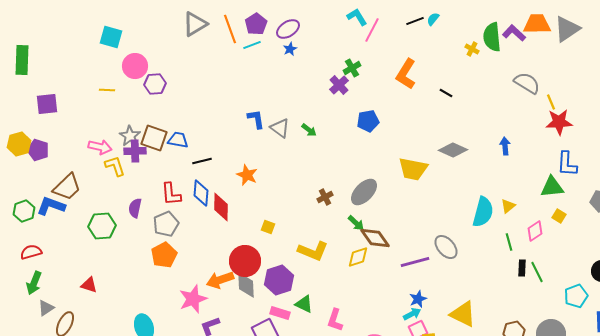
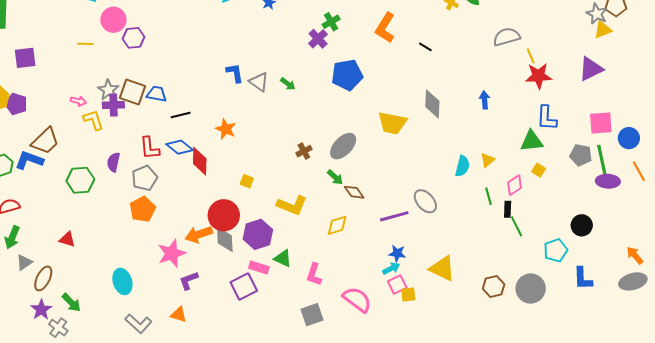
gray semicircle: (527, 83) -> (507, 37), turned -48
blue pentagon: (368, 121) -> (347, 75), size x1.4
pink arrow: (100, 147) -> (78, 101), size x0.7
gray diamond: (453, 150) -> (432, 104), turned 68
blue diamond: (201, 193) -> (180, 147), turned -56
cyan semicircle: (483, 212) -> (462, 166), size x0.7
brown diamond: (375, 238) -> (354, 192), size x0.7
yellow diamond: (358, 257) -> (337, 225), moved
black rectangle: (522, 268) -> (508, 209), moved
blue star: (418, 299) -> (397, 253), turned 30

